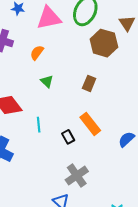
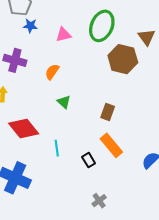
pink triangle: (49, 18) -> (64, 35), size x0.6
brown rectangle: (89, 83) -> (108, 112), moved
gray cross: (77, 176) -> (99, 201), size x0.6

